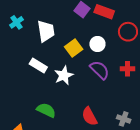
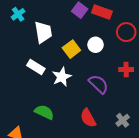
cyan cross: (17, 22) -> (18, 14), moved
purple semicircle: (100, 70) -> (99, 84), moved
gray cross: (124, 119) -> (123, 120), turned 32

